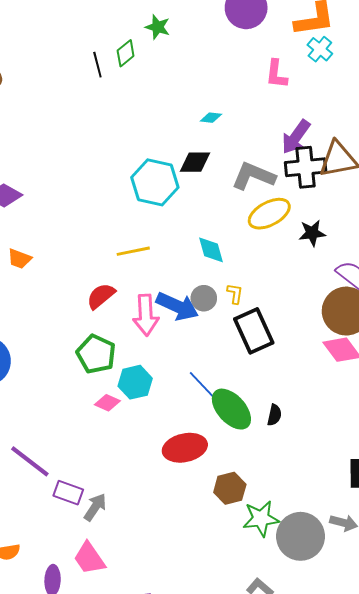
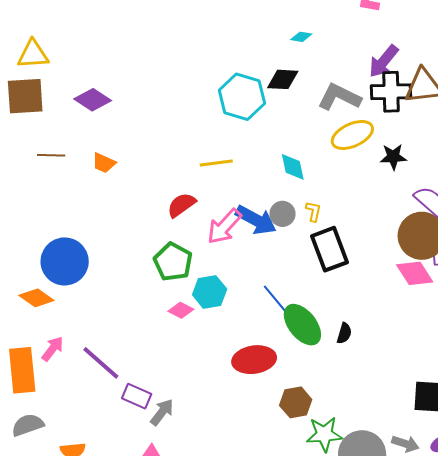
pink arrow: (146, 315) -> (224, 227), turned 42

